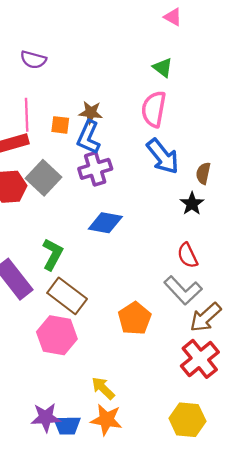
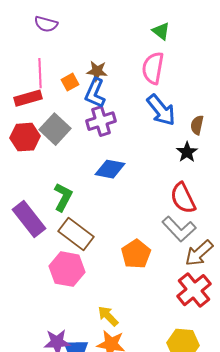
orange square: (60, 125) -> (70, 82), turned -36
red semicircle: (187, 255) -> (183, 198), size x1.4

